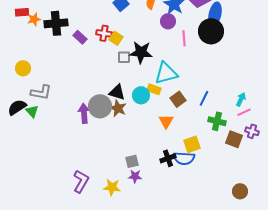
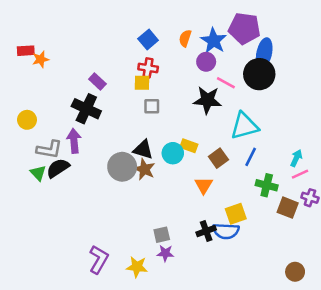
black cross: (56, 23) -> (86, 109), moved, turned 30
red cross: (104, 33) -> (148, 68), moved
yellow square: (116, 38) -> (142, 83), turned -32
pink line: (184, 38) -> (226, 83), turned -56
black star: (141, 52) -> (207, 100), moved
cyan triangle: (166, 73) -> (244, 126), moved
black semicircle: (17, 107) -> (58, 168), moved
purple arrow: (84, 113) -> (74, 141), moved

